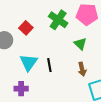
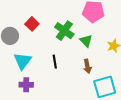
green cross: (58, 20) -> (64, 31), moved
cyan triangle: (29, 62) -> (23, 61), moved

